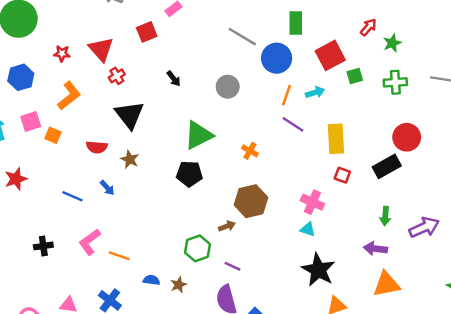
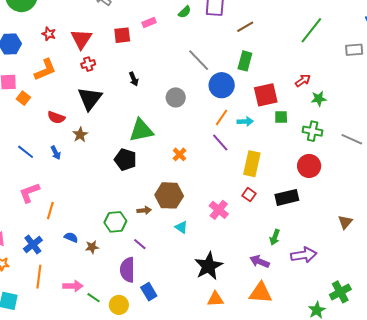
red circle: (407, 137) -> (309, 166), moved
cyan triangle: (308, 229) -> (181, 227), moved
orange line: (119, 256) -> (50, 210), turned 72

